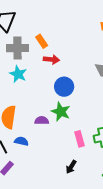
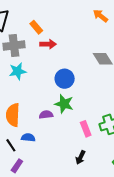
orange rectangle: (42, 41) -> (36, 27), moved
red arrow: (51, 59) -> (48, 44), moved
cyan star: (18, 74) -> (18, 71), turned -30

